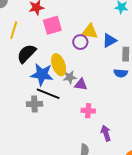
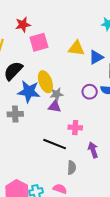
purple circle: (80, 42) -> (90, 92), moved
purple triangle: (81, 84) -> (55, 107), moved
black line: (48, 94) -> (55, 144), moved
gray cross: (34, 104) -> (15, 114), moved

